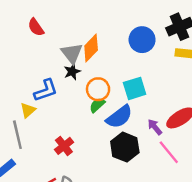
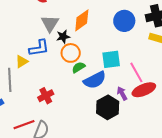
gray triangle: (72, 53) -> (50, 23), moved
orange circle: (98, 89) -> (71, 53), moved
black hexagon: (125, 147) -> (108, 107), moved
pink line: (169, 152) -> (136, 72), moved

